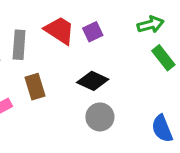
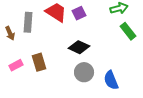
brown rectangle: (35, 87) -> (39, 62), moved
blue semicircle: (162, 129) -> (111, 80), moved

